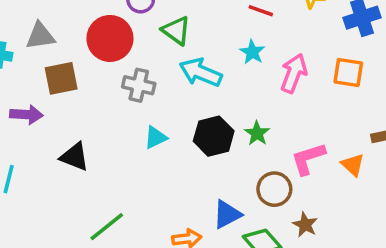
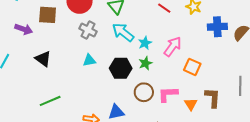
cyan star: (252, 52) -> (145, 43), moved
orange square: (348, 73) -> (192, 67), moved
green star: (257, 133) -> (145, 63), moved
brown circle: (274, 189) -> (144, 92), moved

